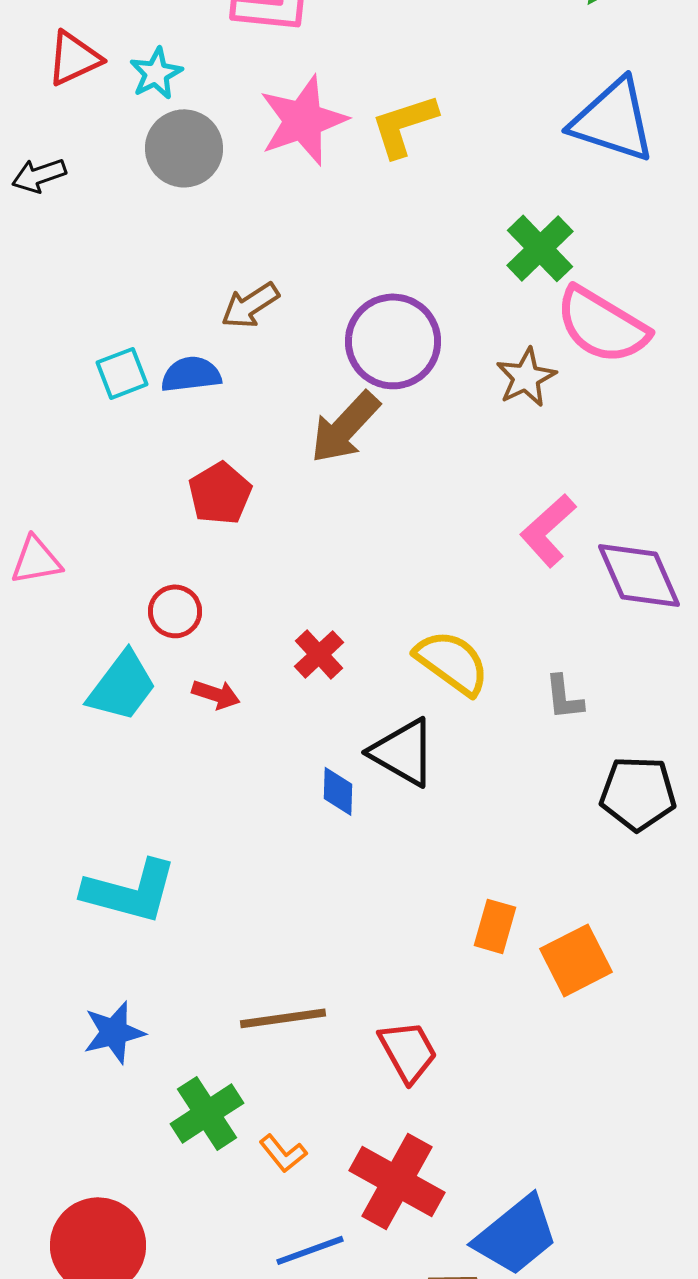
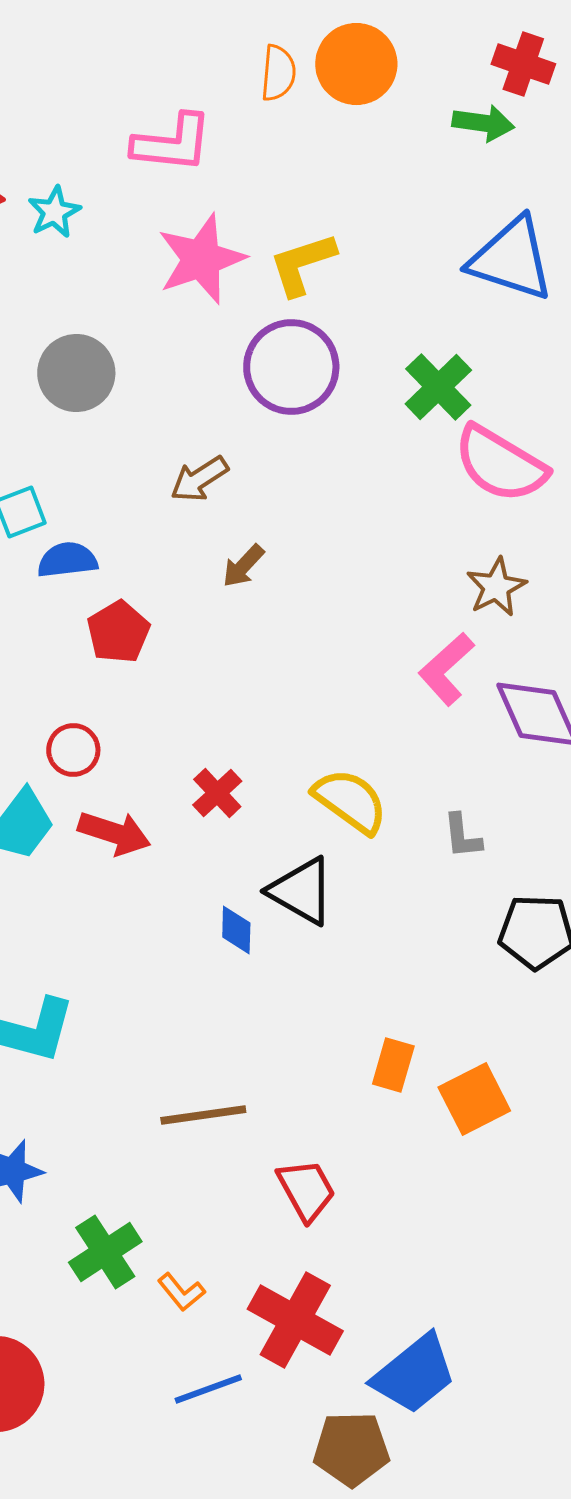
gray circle: (184, 148) -> (76, 373), moved
brown arrow: (250, 305) -> (199, 479), moved
purple circle: (393, 341) -> (291, 367), moved
blue semicircle: (191, 374) -> (67, 560), moved
brown star: (526, 377) -> (496, 587), moved
brown arrow: (345, 427) -> (243, 566), size x0.6
red arrow: (216, 694) -> (114, 833), size x1.5
brown line: (283, 1018) -> (203, 1115), moved

